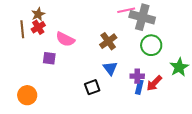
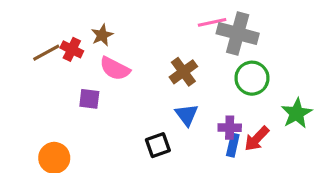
brown star: (38, 14) -> (102, 35), moved
red cross: (38, 27) -> (72, 49), turned -32
brown line: (22, 29) -> (46, 53), turned 66

